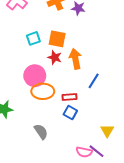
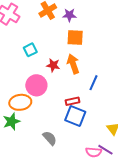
orange square: (57, 39) -> (75, 37), moved
orange ellipse: (43, 91) -> (20, 102), moved
blue square: (70, 112) -> (75, 116), size x1.5

